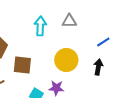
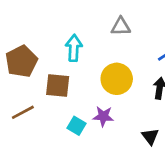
cyan arrow: (40, 26) -> (74, 48), moved

